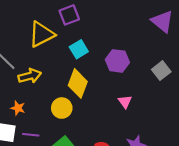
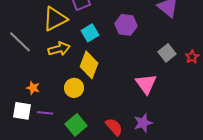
purple hexagon: (117, 61) -> (126, 25), moved
yellow arrow: (30, 76) -> (59, 49), moved
pink triangle: (125, 102) -> (146, 84), moved, size x1.6

